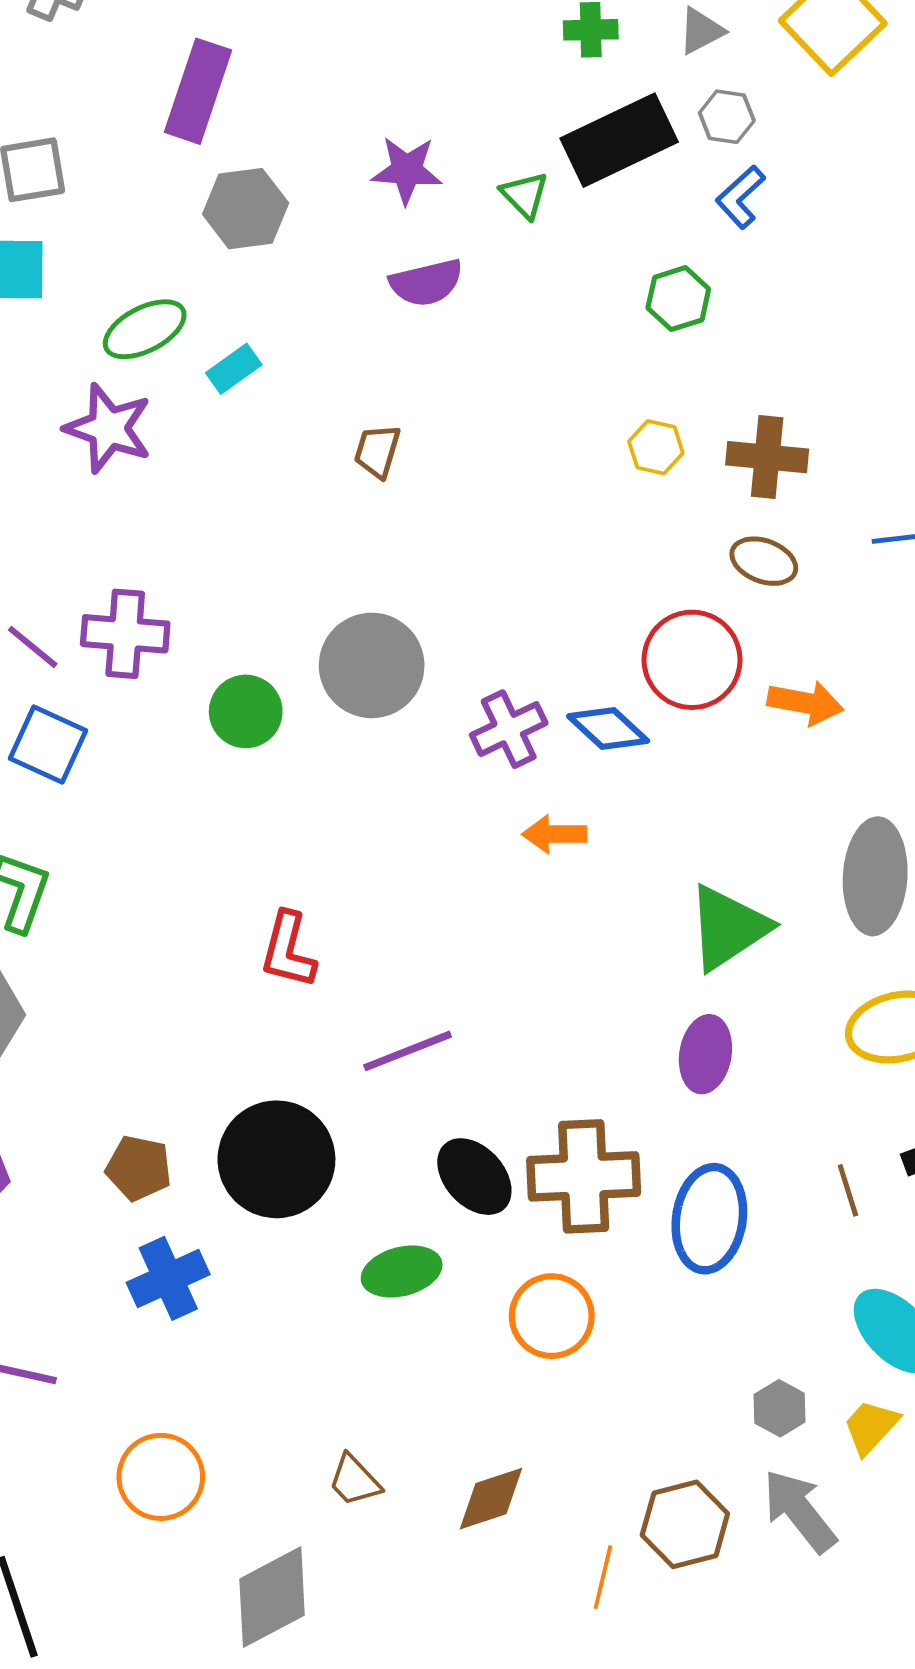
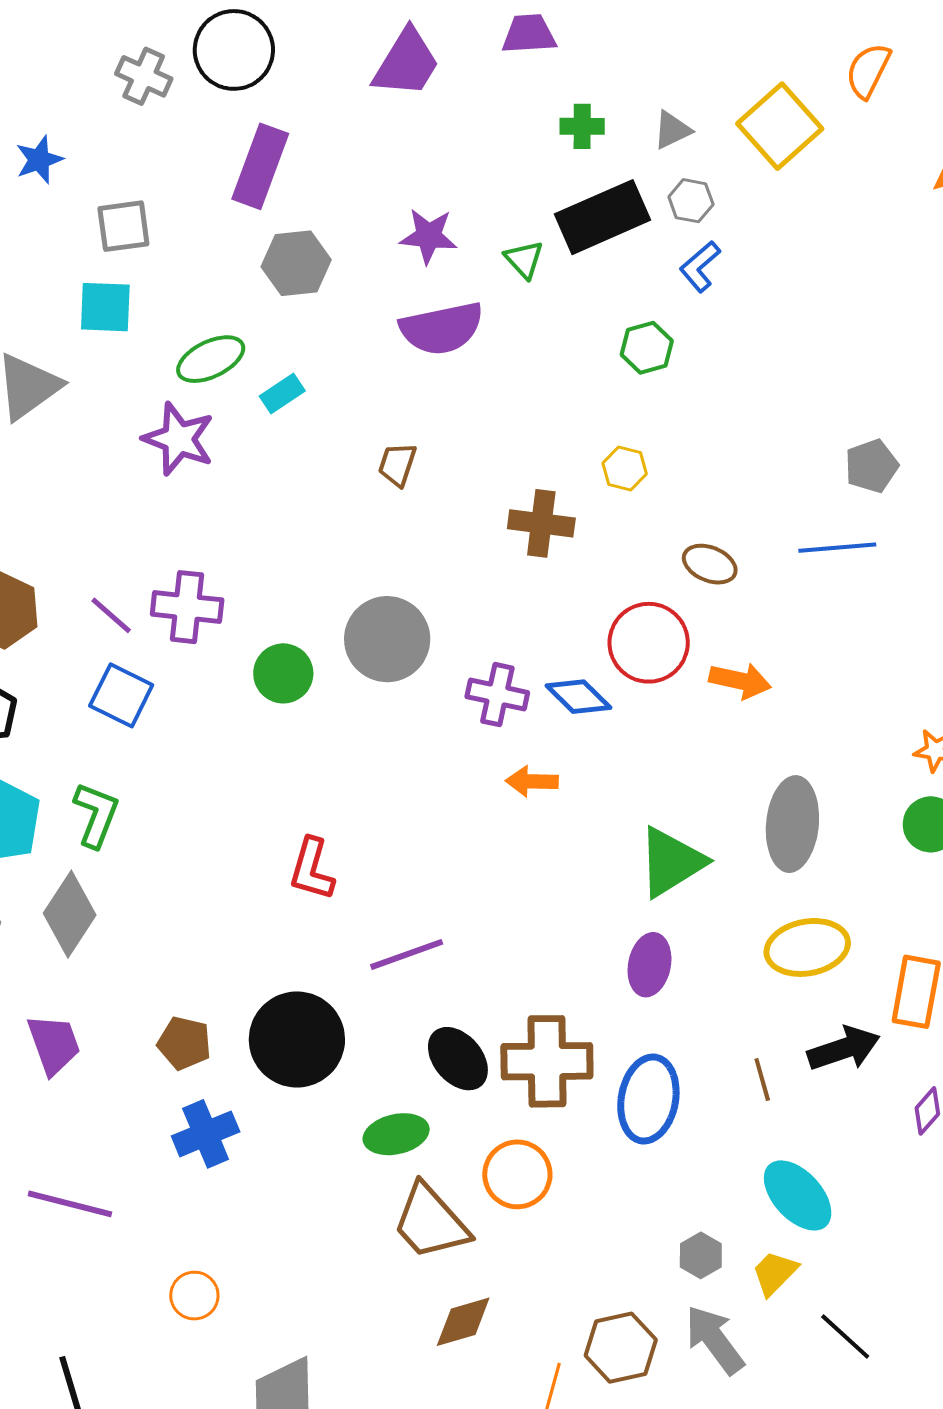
purple semicircle: (426, 283) -> (442, 328), size x1.4
brown cross: (767, 457) -> (541, 523), moved
purple cross: (509, 729) -> (497, 695), turned 36
orange circle: (161, 1477) -> (194, 1296), size x0.7
brown trapezoid: (354, 1480) -> (431, 1222), moved, size x1.8

